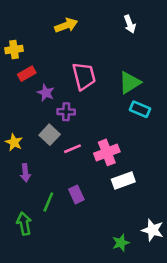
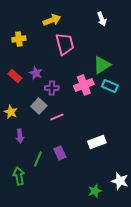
yellow cross: (14, 49) -> (19, 39), moved
red rectangle: (27, 74) -> (15, 76), moved, turned 72
pink trapezoid: (84, 76) -> (65, 44), moved
pink cross: (107, 152) -> (84, 85), moved

